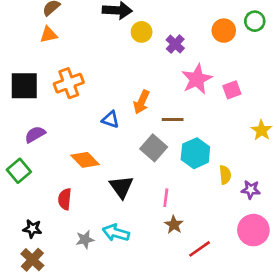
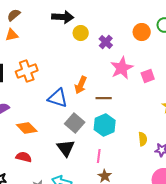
blue triangle: (111, 120) -> (58, 98), size x1.5
gray square: (154, 148) -> (75, 123), moved
cyan hexagon: (195, 153) -> (105, 125), moved
orange diamond: (85, 160) -> (27, 128), moved
red semicircle: (65, 199) -> (24, 157), turned 98

